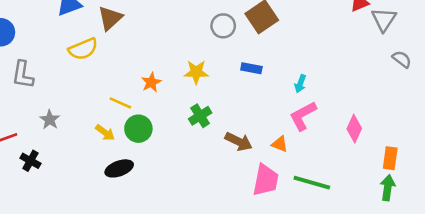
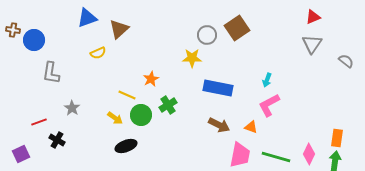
gray triangle: (384, 19) -> (312, 44), moved
yellow semicircle: (83, 49) -> (98, 53), size x0.7
blue rectangle: (251, 68) -> (218, 88), moved, size x1.8
yellow star: (196, 72) -> (192, 58), moved
green cross: (200, 116) -> (168, 105), moved
pink diamond: (354, 129) -> (309, 154), moved

